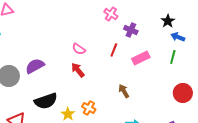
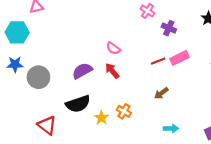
red line: (114, 50) -> (158, 61), moved, turned 48
purple semicircle: (35, 66) -> (82, 71), moved
brown arrow: (124, 91) -> (161, 93), turned -96

